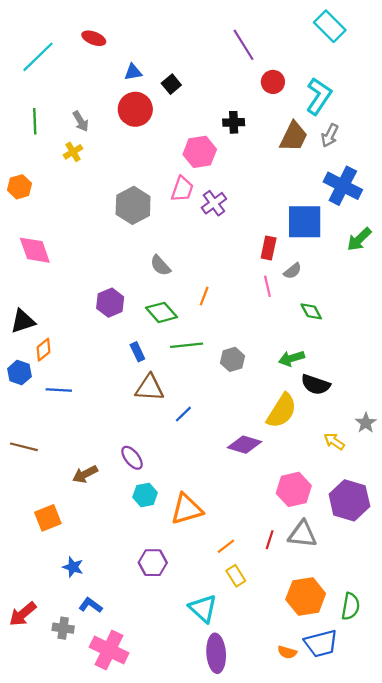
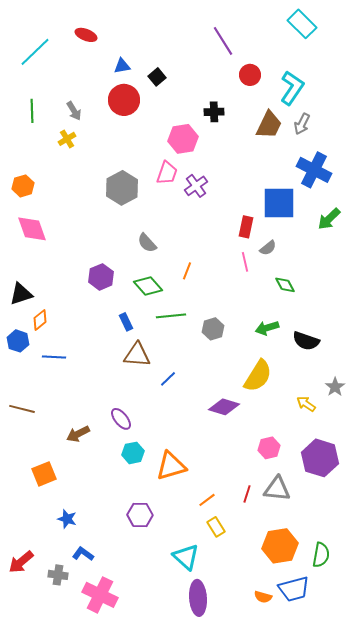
orange hexagon: (19, 187) -> (23, 186), moved
black semicircle: (316, 385) -> (306, 341), moved
pink hexagon: (294, 489) -> (269, 448), size x0.7

